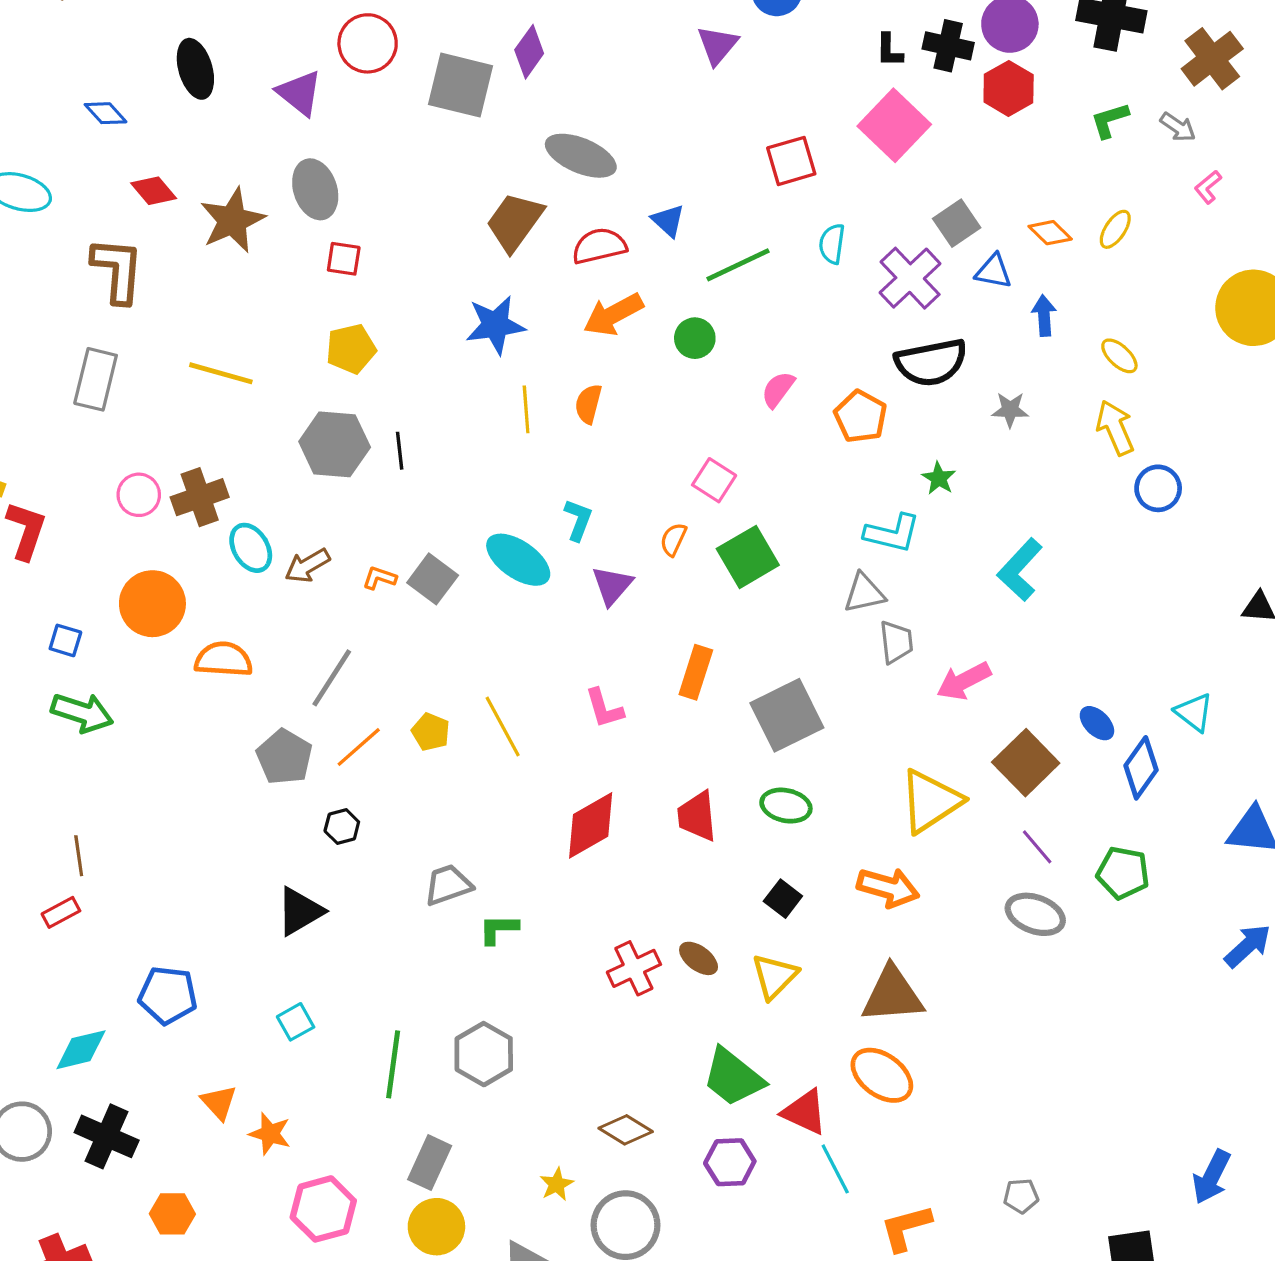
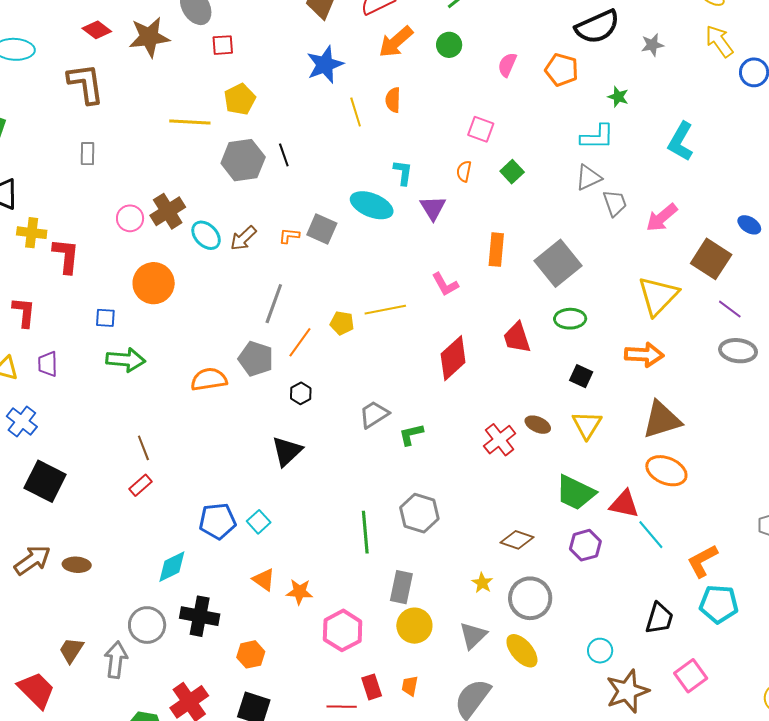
brown star: (232, 220) -> (149, 37), turned 30
yellow line: (221, 373) -> (190, 122), moved
gray rectangle: (96, 379) -> (87, 154), size x0.6
green square: (748, 557) -> (512, 172), size x0.6
orange semicircle: (224, 659) -> (209, 379), moved
yellow line: (503, 726) -> (385, 310), turned -60
cyan square: (296, 1022) -> (259, 522), moved

